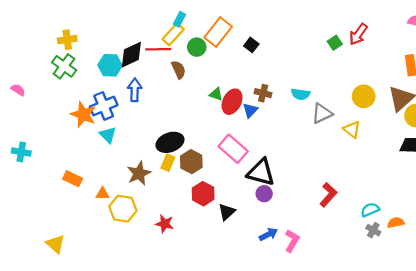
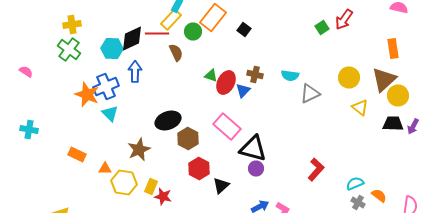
yellow triangle: (352, 129) -> (360, 108), moved
yellow rectangle: (168, 163) -> (151, 186), moved
orange semicircle: (396, 223) -> (379, 196), turned 49

